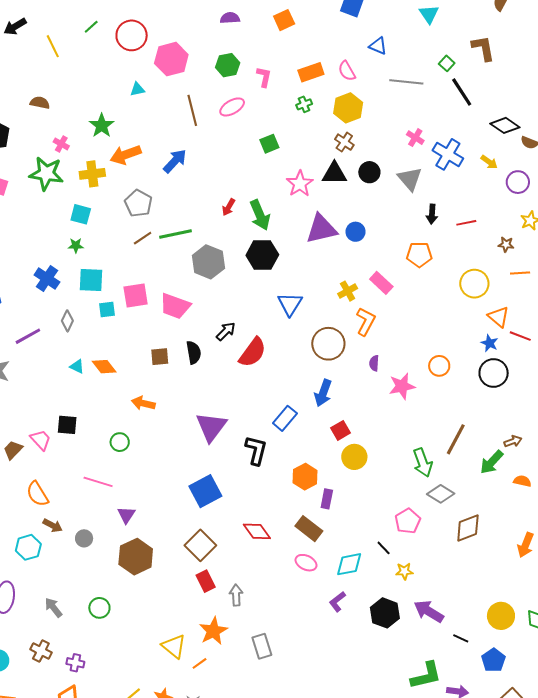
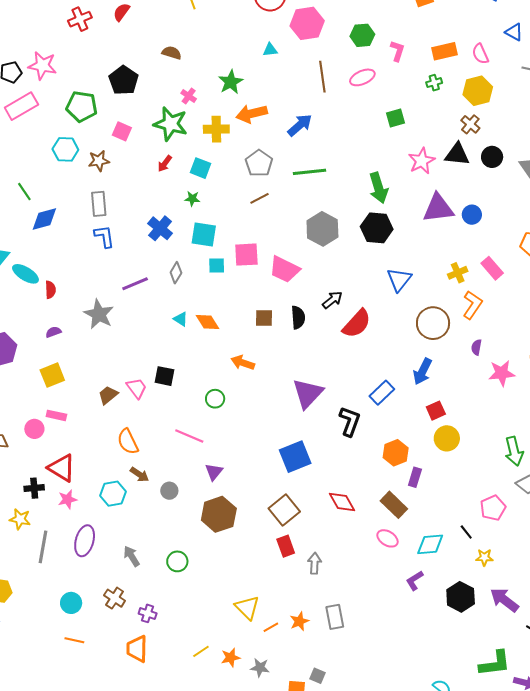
red arrow: (229, 207) -> (165, 164), moved
green line: (175, 234) -> (310, 172), moved
orange star: (213, 631) -> (299, 621), moved, size x0.7

